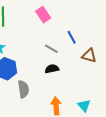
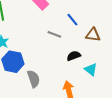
black semicircle: (52, 69) -> (74, 56), moved
cyan triangle: (84, 106) -> (91, 69), moved

